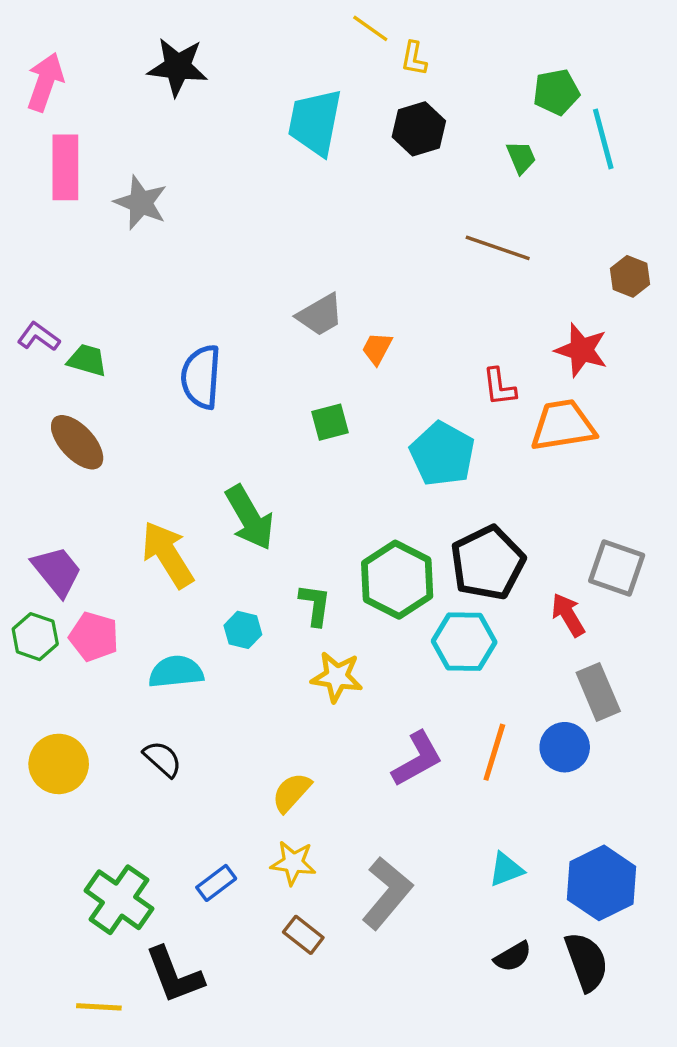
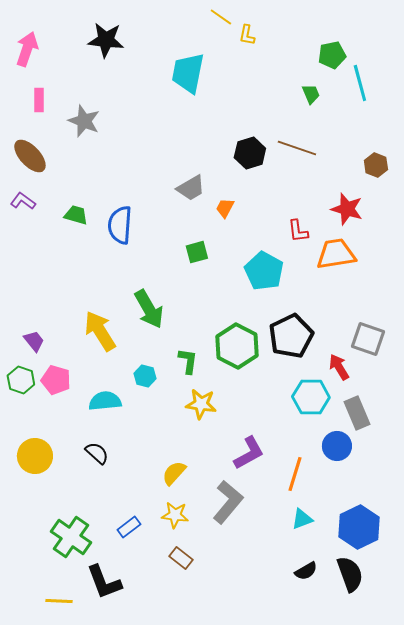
black hexagon: (419, 129) -> (250, 153), moved
pink rectangle: (65, 167) -> (39, 100), size x0.6
green trapezoid: (87, 360) -> (76, 215), moved
brown ellipse: (77, 442) -> (30, 156), moved
purple trapezoid: (57, 571) -> (34, 341), size x0.7
cyan hexagon: (464, 642) -> (311, 397), moved
orange line: (494, 752) -> (295, 474), moved
gray L-shape: (387, 893) -> (228, 502), moved

